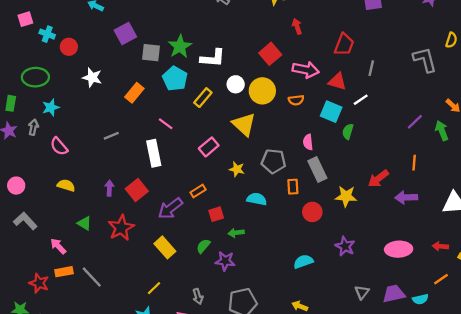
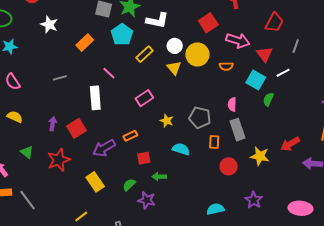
red triangle: (337, 81) -> (264, 54), turned 30
yellow triangle: (244, 124) -> (174, 68), moved, size x0.7

